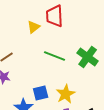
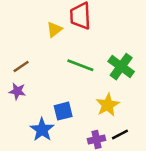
yellow star: (66, 94) -> (108, 105), moved

